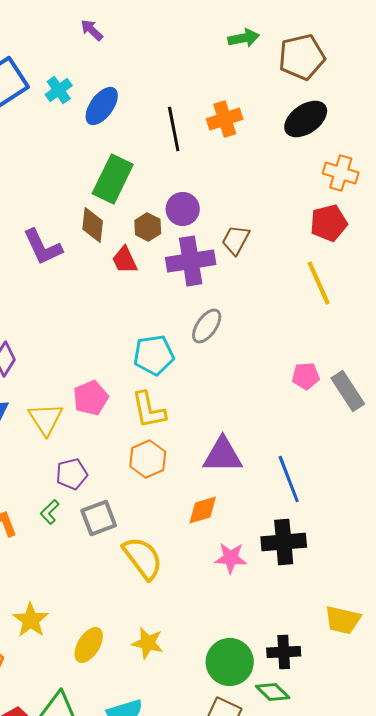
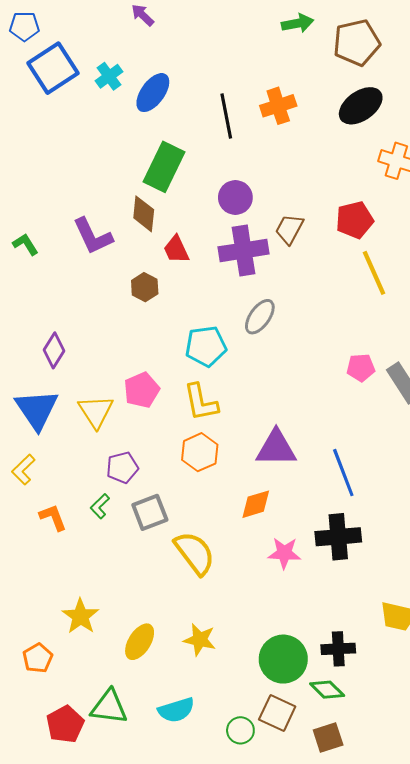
red pentagon: (329, 223) -> (355, 220), moved
brown hexagon: (148, 227) -> (145, 287), moved

